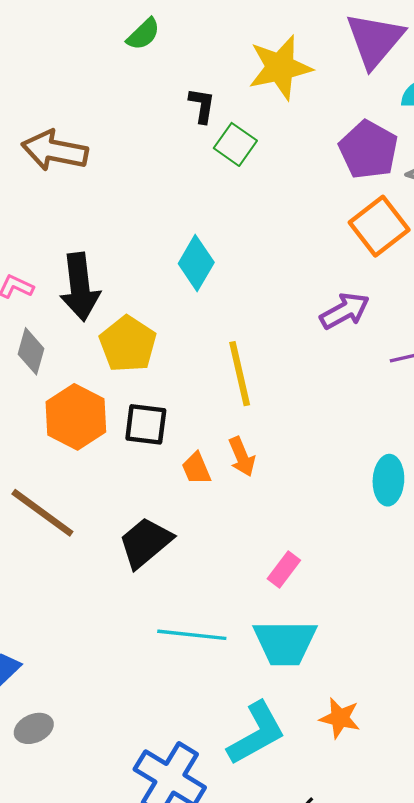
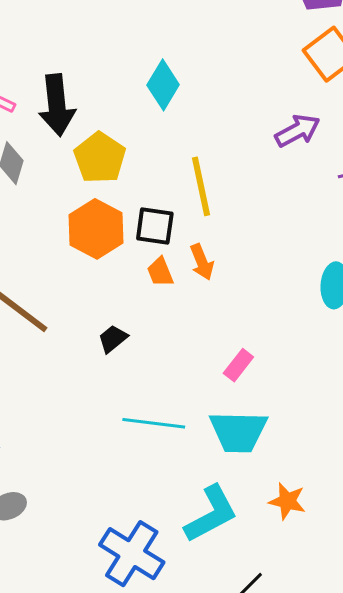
orange hexagon: (76, 417) -> (96, 229), moved
black square: (146, 424) -> (155, 226), moved
black trapezoid: (145, 543) -> (113, 339), size x0.6

